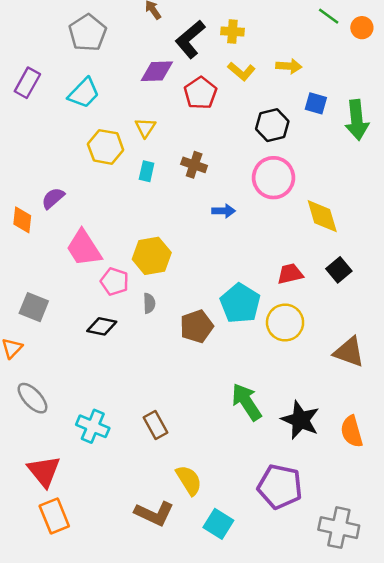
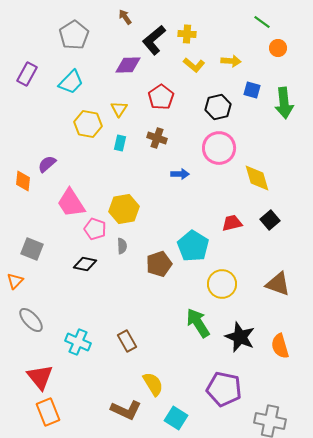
orange circle: (362, 28) -> (278, 48), moved
red pentagon: (200, 93) -> (161, 97), moved
yellow circle: (285, 323) -> (222, 284), moved

